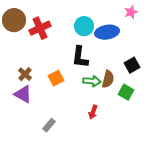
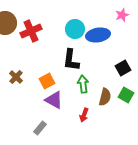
brown semicircle: (108, 79) -> (105, 97), moved
green arrow: (92, 81) -> (83, 84), turned -102
green square: (126, 92) -> (126, 95), moved
purple triangle: (23, 94) -> (54, 100), moved

